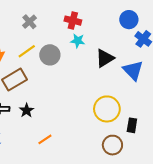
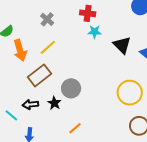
gray circle: (50, 55) -> (71, 88), moved
black triangle: (105, 58) -> (122, 45), turned -36

